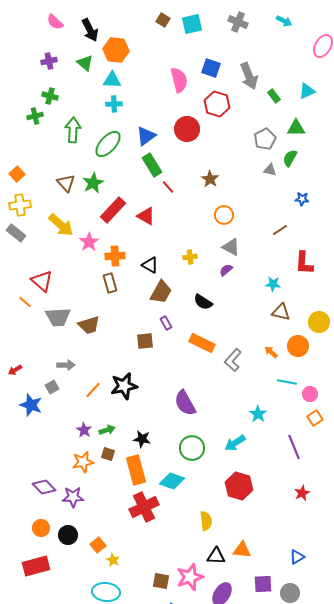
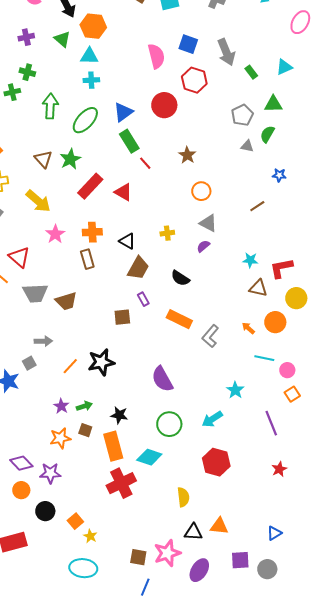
pink star: (89, 242) -> (55, 234), moved
red L-shape: (304, 263) -> (281, 268), moved, turned 75
orange circle: (41, 528) -> (21, 490), moved

